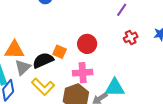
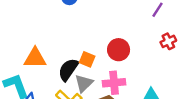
black semicircle: (43, 60) -> (68, 70), turned -30
gray triangle: (23, 67) -> (84, 83), moved

